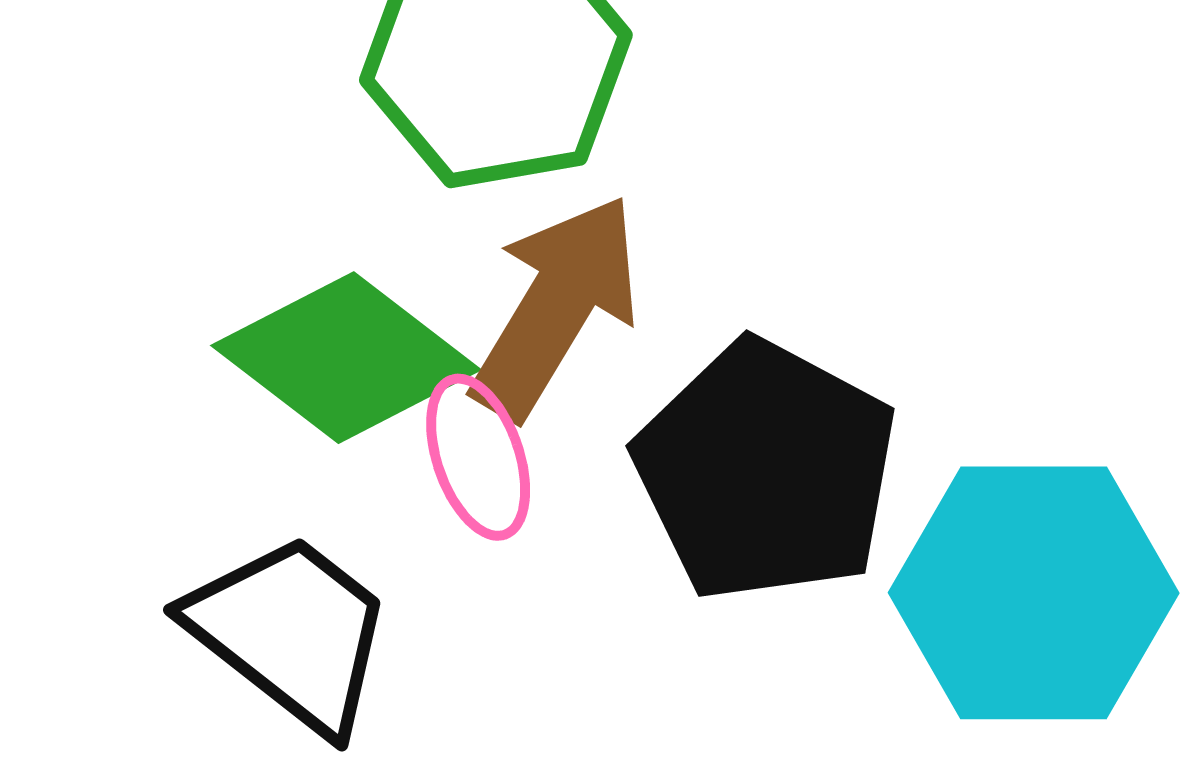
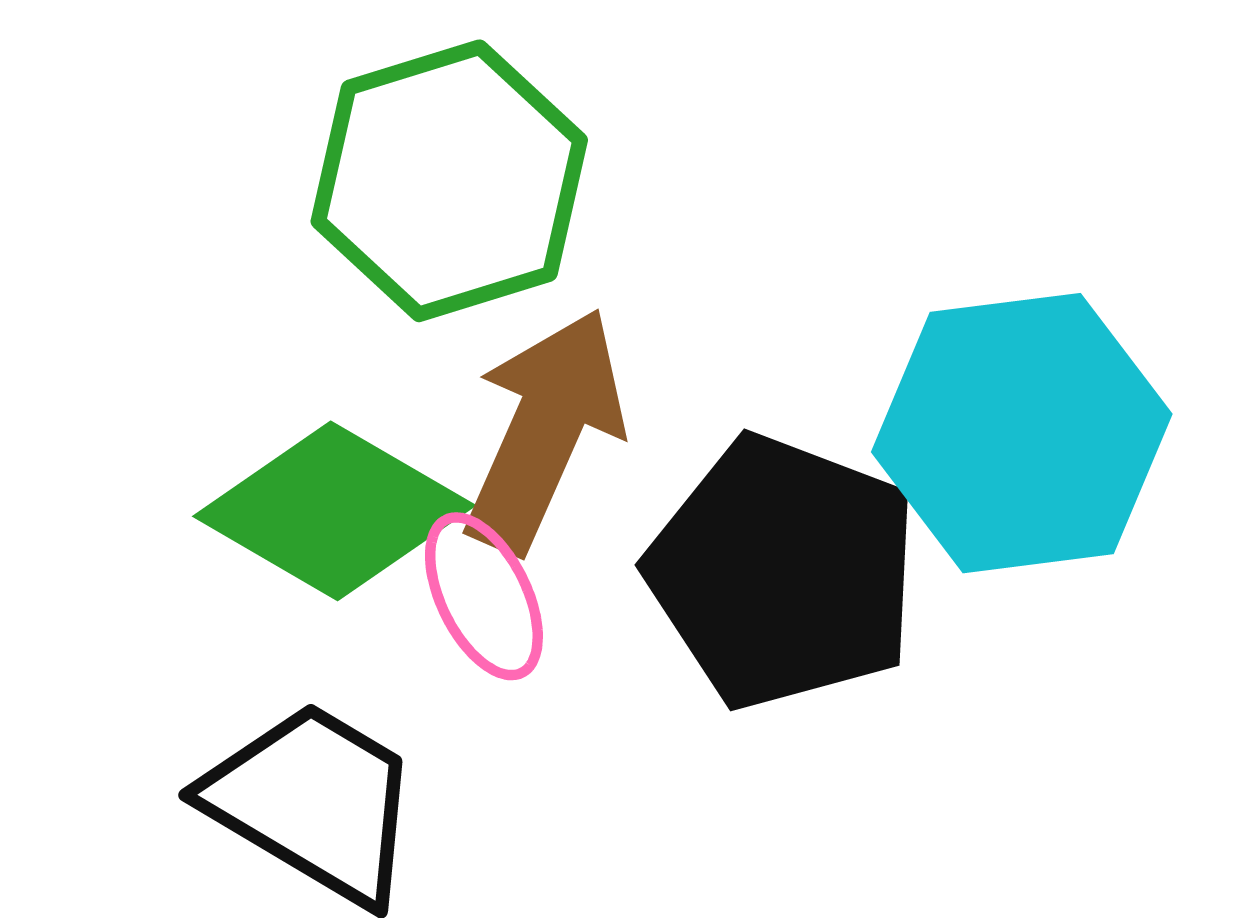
cyan hexagon: (1034, 593) -> (1022, 433), moved

